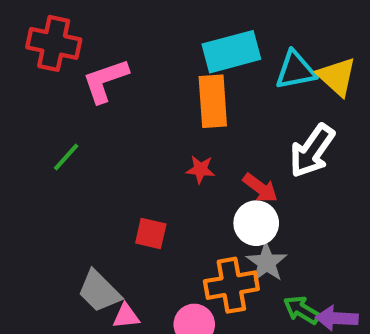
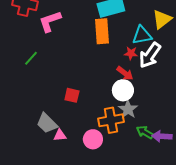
cyan triangle: (295, 70) -> (142, 35), moved
yellow triangle: (337, 76) -> (162, 19), turned 40
red star: (200, 169) -> (131, 53), moved

